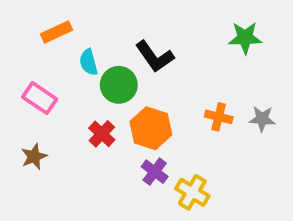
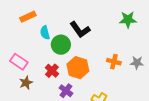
pink rectangle: (40, 98) -> (19, 62), moved
brown star: (34, 156) -> (26, 83), moved
purple cross: (155, 172) -> (66, 91), moved

